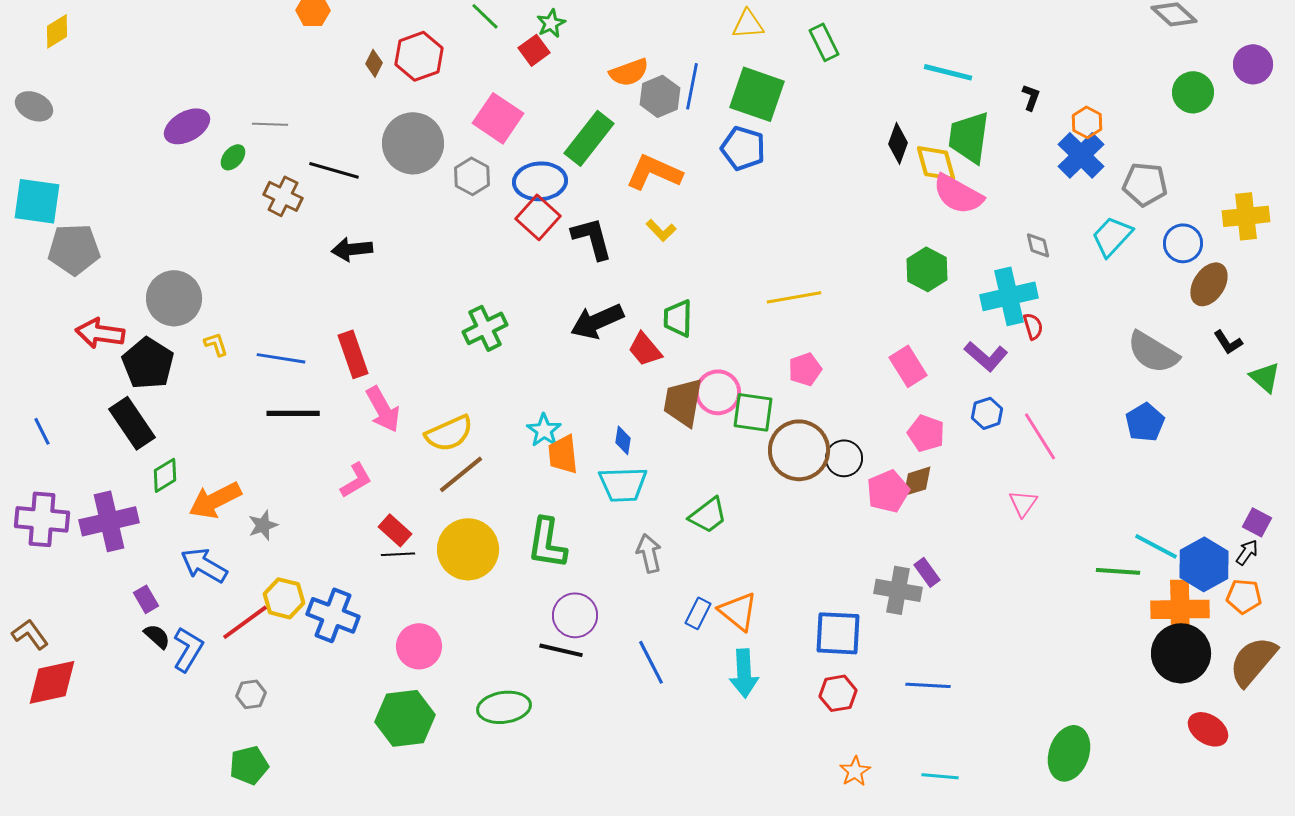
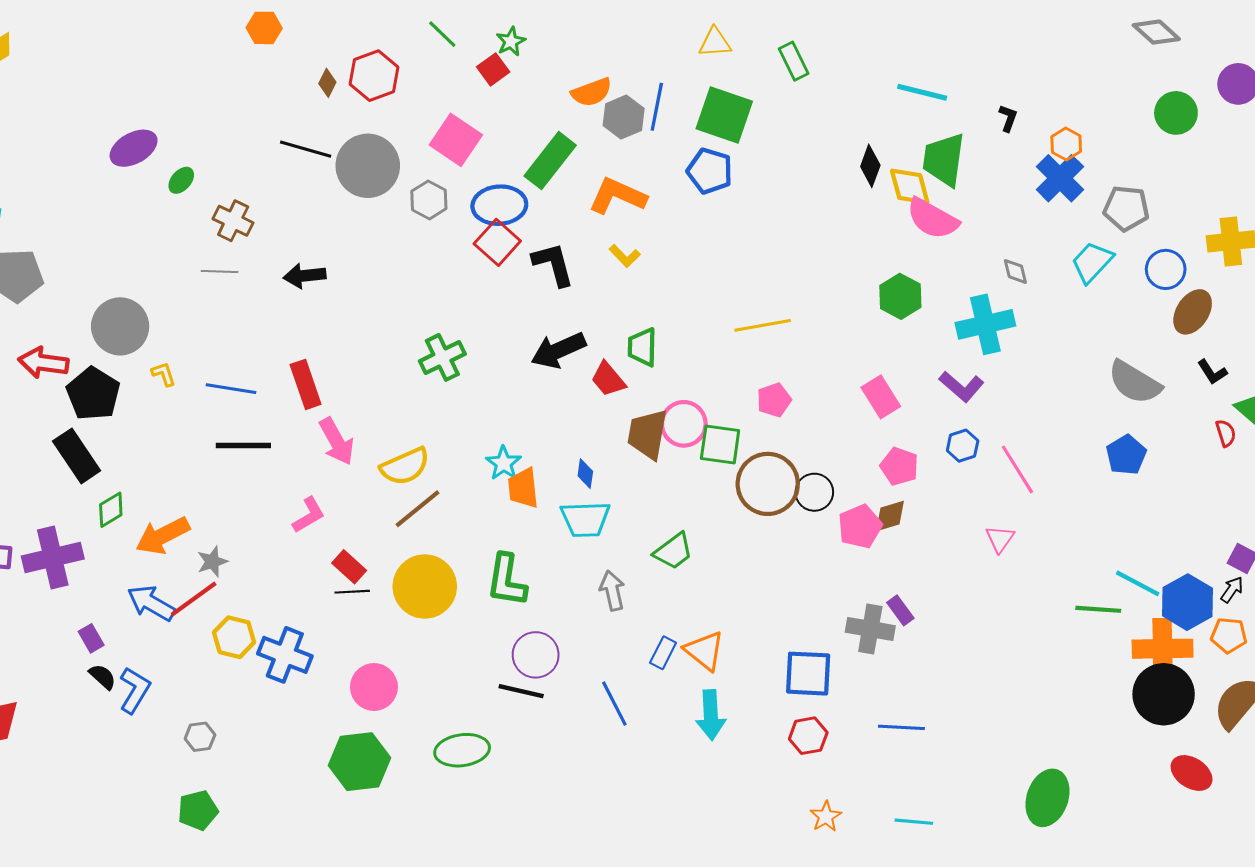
gray line: (270, 124) -> (220, 271), moved
black line: (334, 170) -> (306, 149), moved
red semicircle: (1033, 326) -> (1226, 433), moved
red line: (245, 622) -> (194, 599), moved

